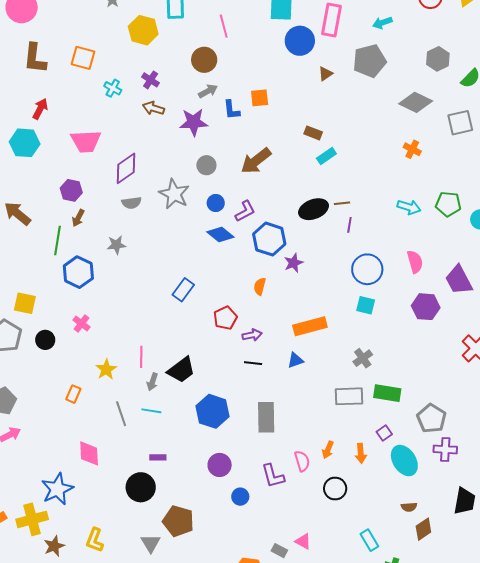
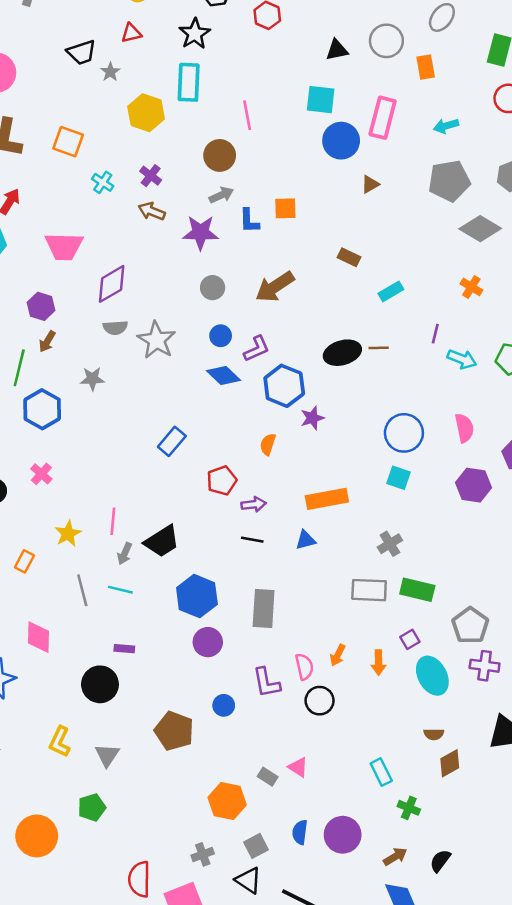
gray pentagon: (370, 61) -> (449, 181), moved
cyan rectangle: (326, 156) -> (391, 291), moved
gray star: (174, 194) -> (156, 340), moved
purple line: (349, 225) -> (435, 334), moved
purple circle: (220, 465) -> (208, 642), moved
black circle: (335, 489) -> (320, 701), moved
brown pentagon: (178, 521) -> (174, 731), moved
yellow L-shape: (95, 540) -> (60, 742), moved

